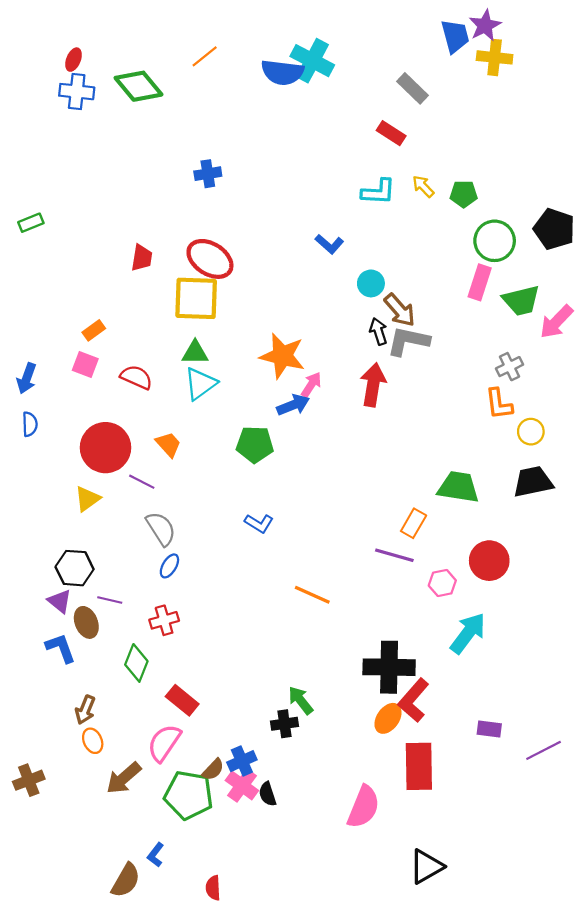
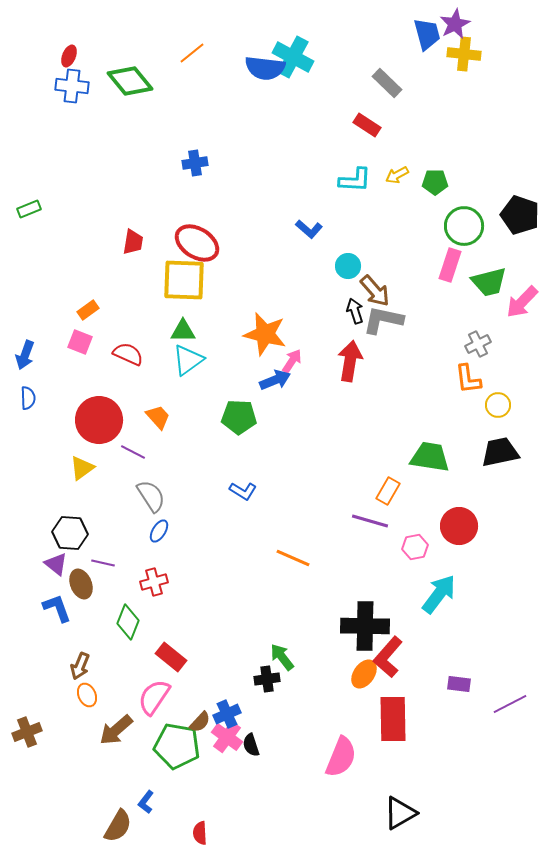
yellow arrow: (423, 186) -> (397, 175), turned -75

